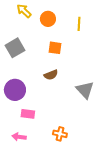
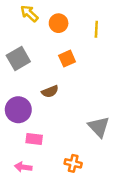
orange square: (55, 48) -> (67, 59), turned -32
brown semicircle: (51, 75) -> (50, 91), moved
gray triangle: (85, 90) -> (99, 127), moved

